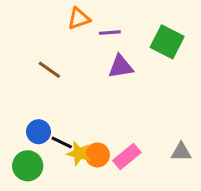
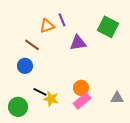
orange triangle: (79, 19) -> (47, 26), moved
purple line: (110, 33) -> (62, 20), moved, turned 72
blue circle: (39, 132) -> (25, 66), moved
orange circle: (97, 155) -> (81, 88), moved

